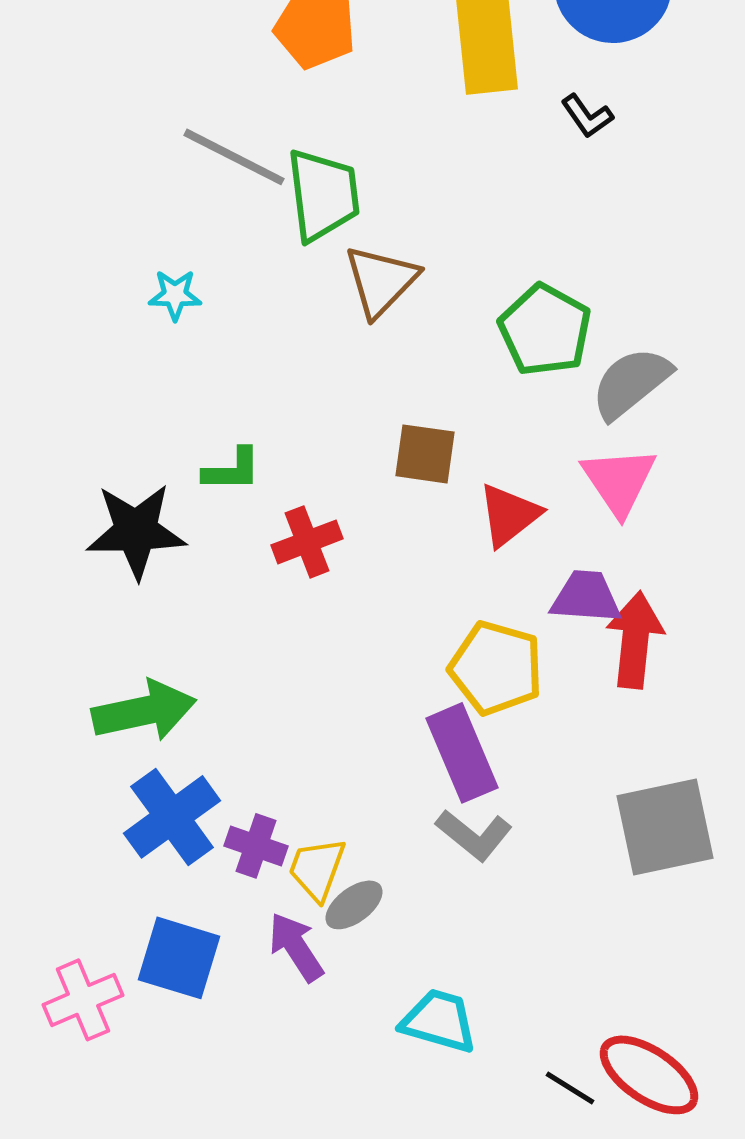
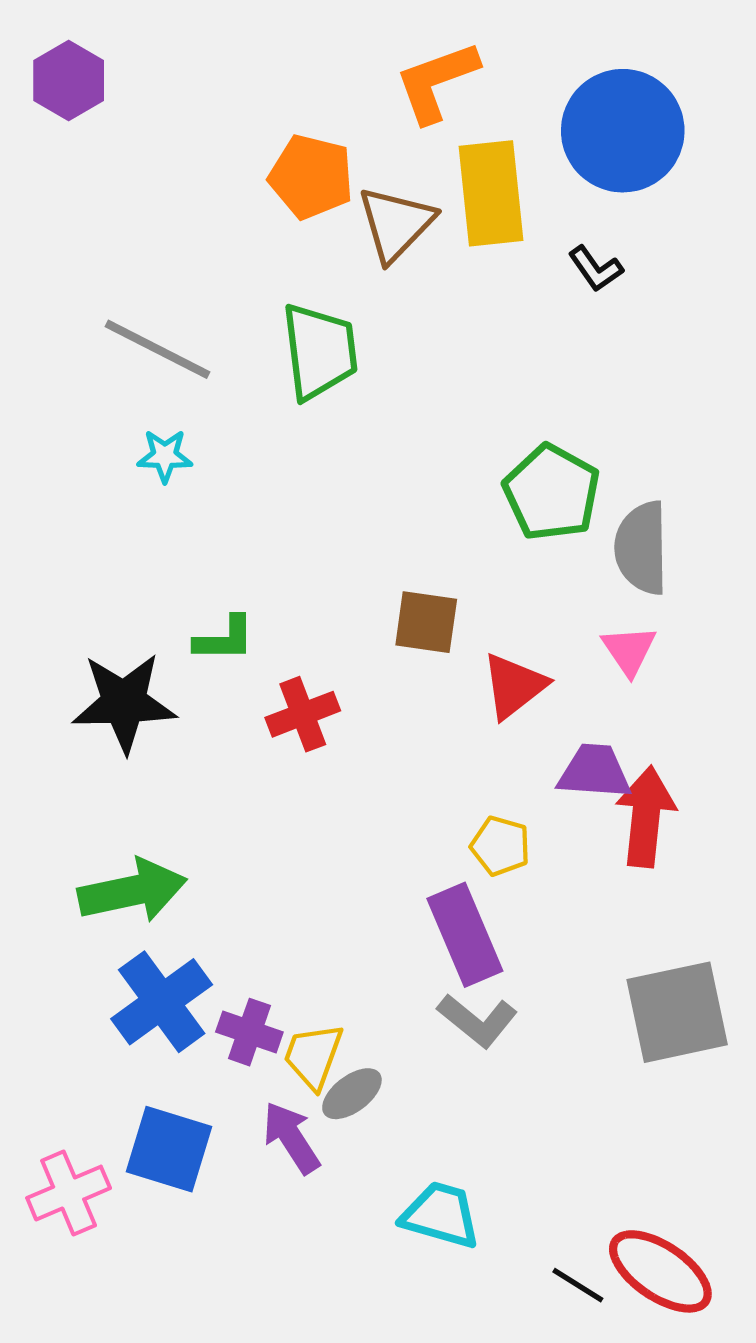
gray line: (234, 157) -> (157, 349), moved
brown triangle: (381, 281) -> (396, 224), moved
gray semicircle: (631, 383) -> (642, 548), turned -52
pink triangle: (619, 481) -> (629, 650), size x0.7
yellow pentagon: (496, 668) -> (500, 846), size x0.6

